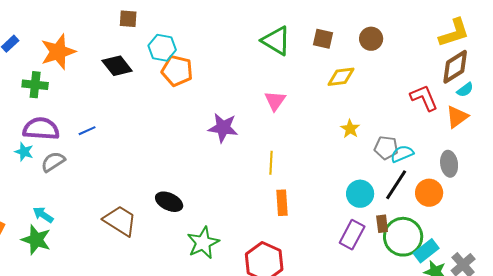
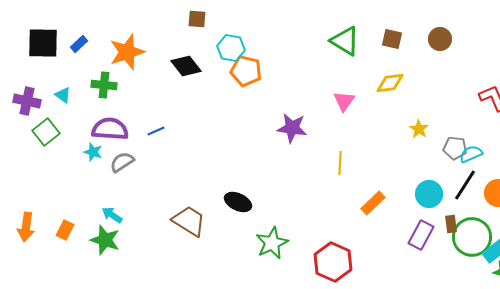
yellow diamond: (341, 77) -> (390, 83), moved
orange rectangle: (282, 203) -> (373, 203), moved, turned 50

